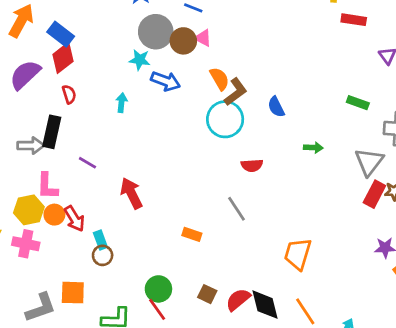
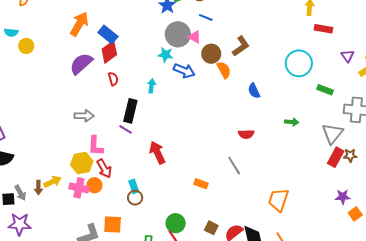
pink triangle: (203, 38) -> (195, 37), moved
brown circle: (183, 41) -> (211, 54), moved
brown L-shape: (236, 92) -> (241, 46), moved
blue semicircle: (276, 107) -> (254, 91), moved
cyan circle: (225, 119) -> (299, 63), moved
black rectangle: (52, 132) -> (130, 111), moved
orange circle: (54, 215) -> (94, 185), moved
red arrow: (74, 219) -> (104, 169), moved

